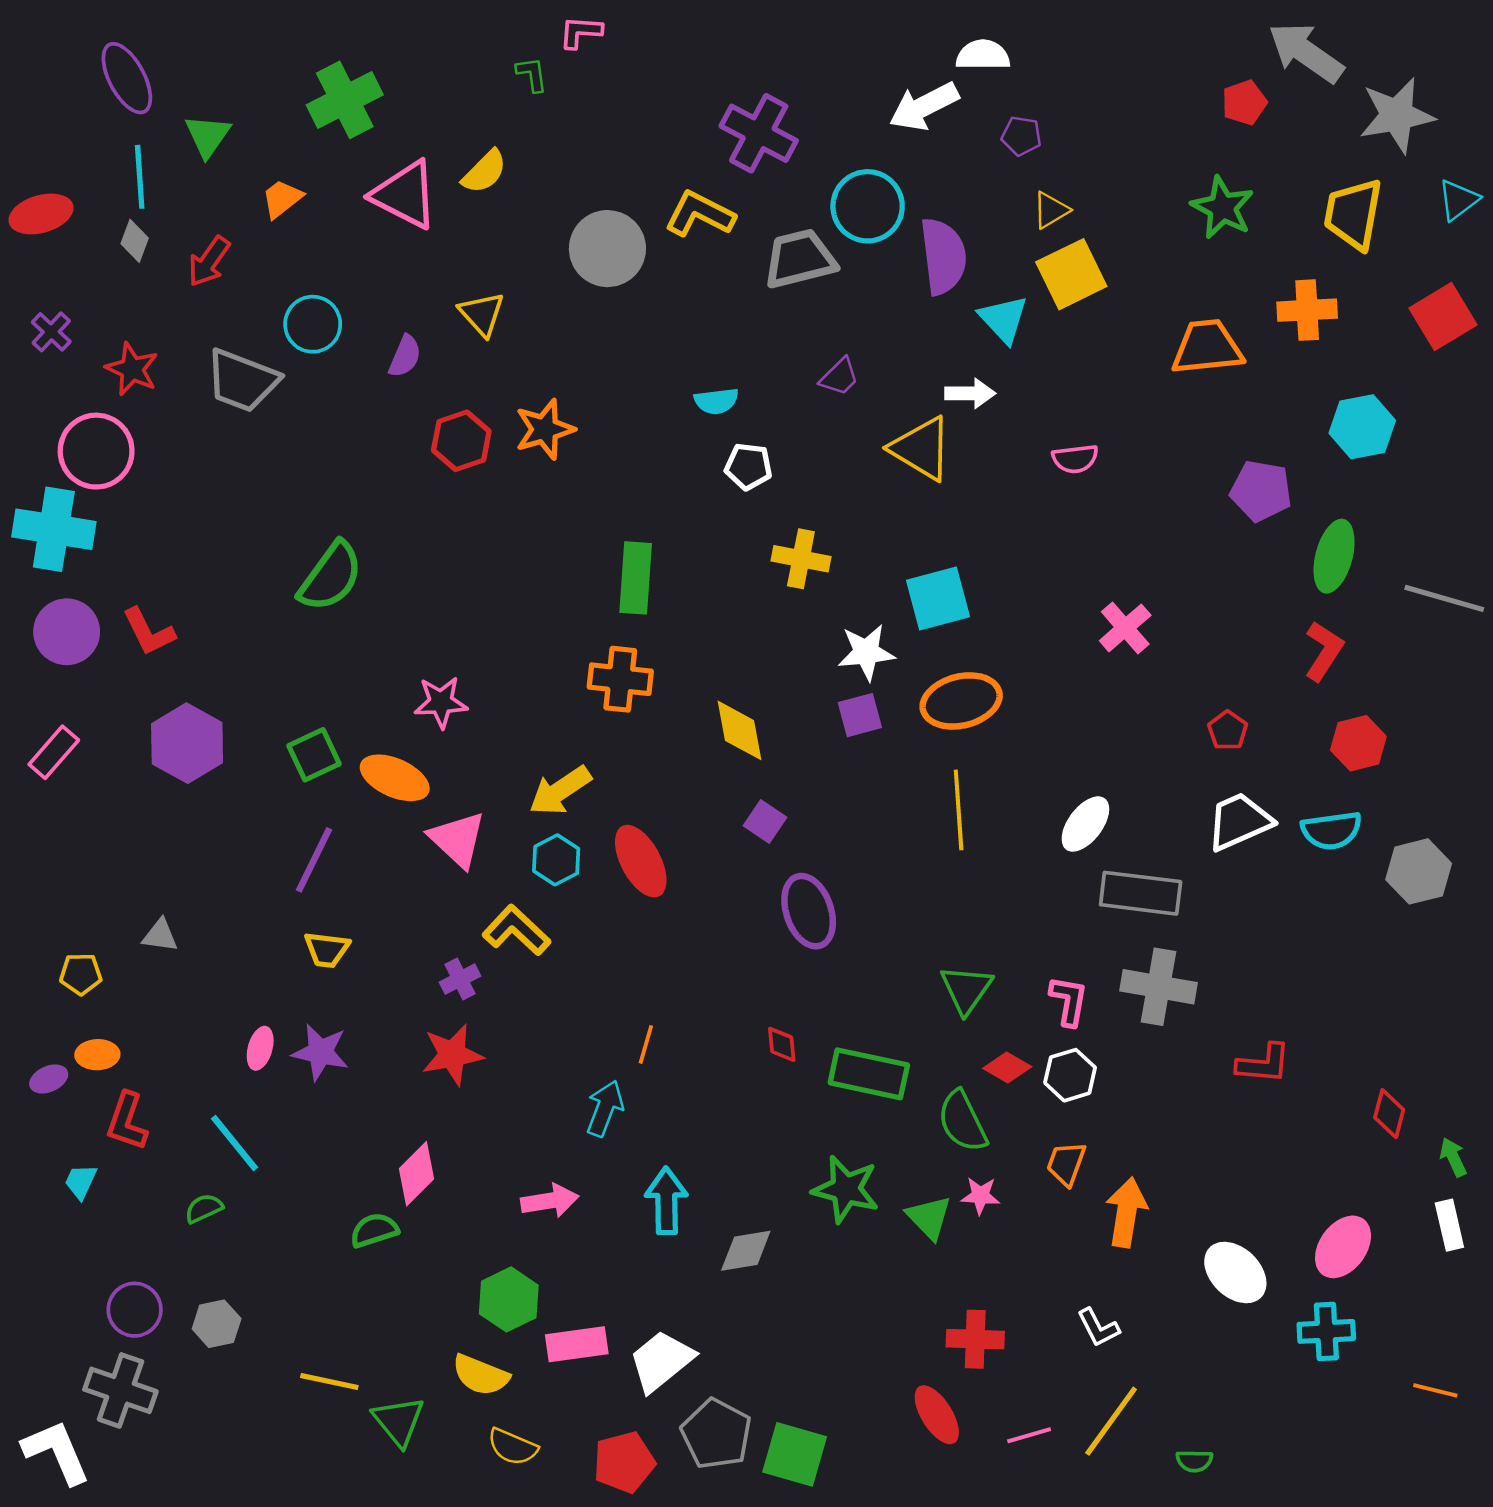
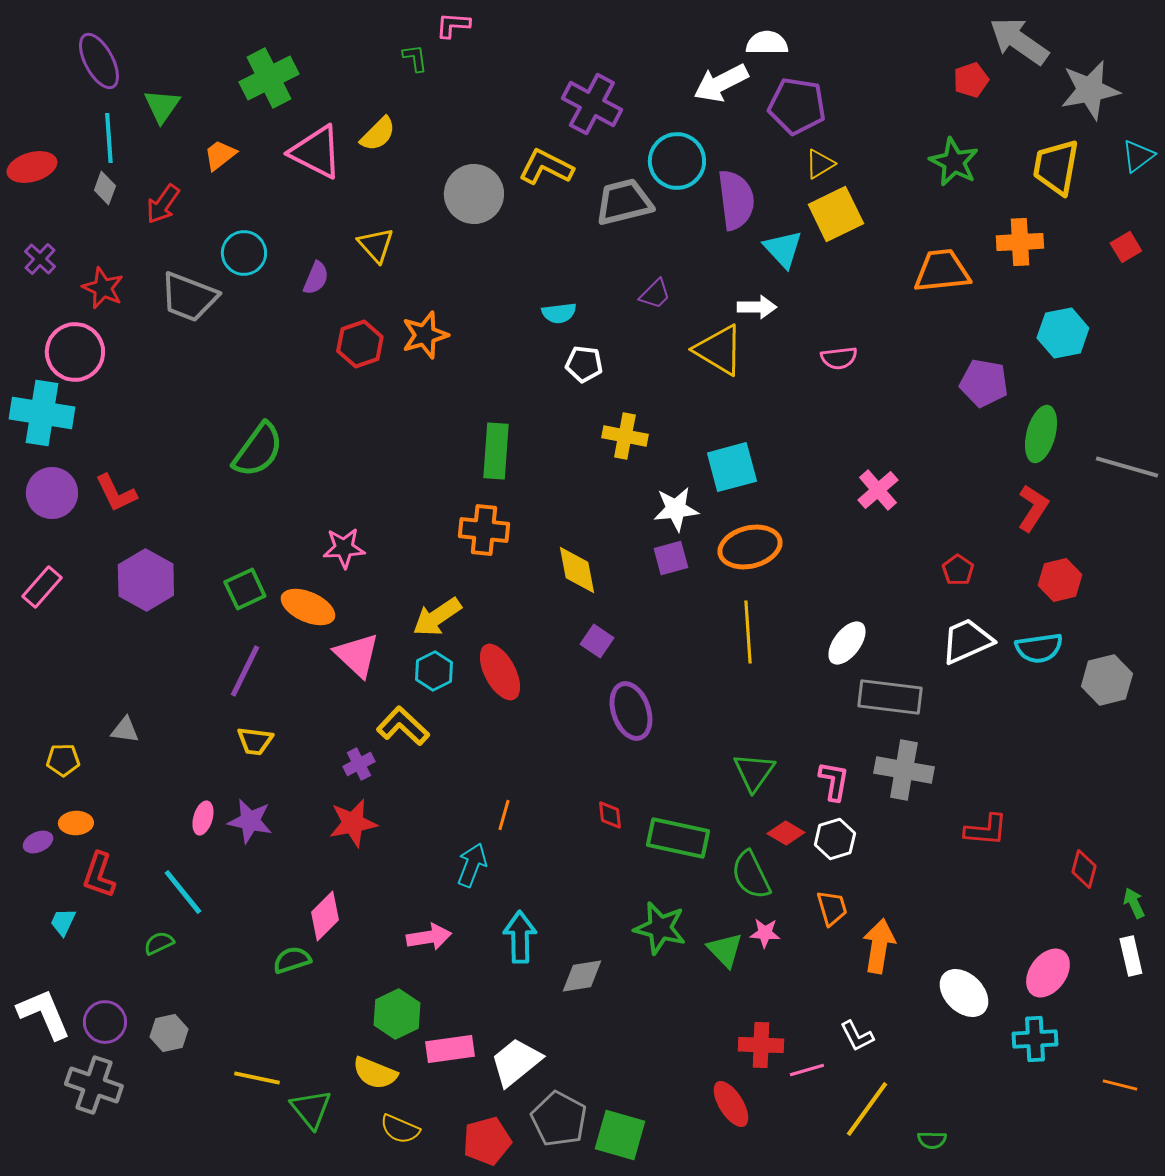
purple pentagon: (1021, 136) -> (797, 106), size x1.8
red square: (1443, 317) -> (1126, 247), size x0.6
orange trapezoid: (1066, 1164) -> (832, 908), turned 144
pink line: (1029, 1435) -> (807, 1070), moved
white L-shape: (56, 1452) -> (44, 1014), moved

